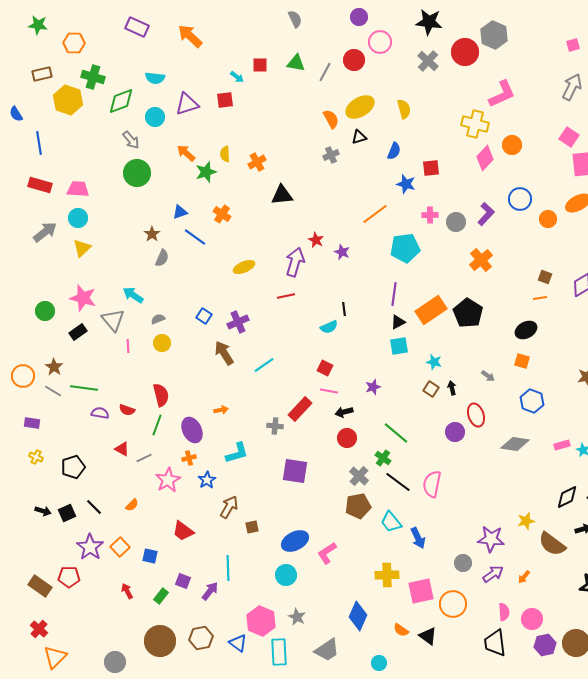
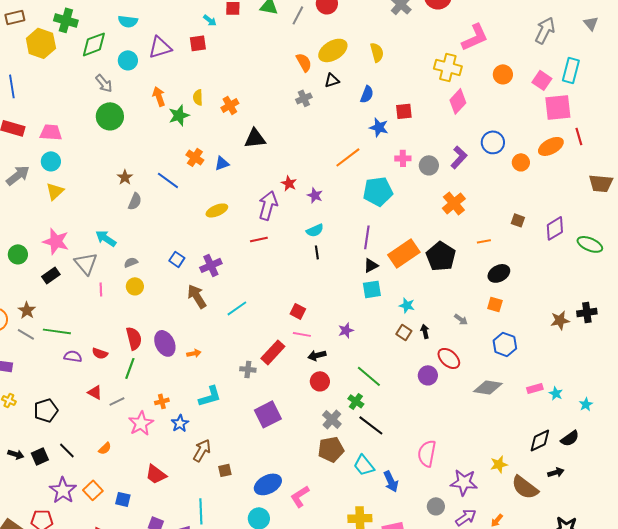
orange circle: (512, 145) -> (503, 74), moved
orange arrow: (186, 153) -> (159, 96), turned 30
blue triangle: (180, 212) -> (222, 163), moved
orange line: (540, 298) -> (484, 241), moved
cyan semicircle: (329, 327) -> (315, 230), moved
red ellipse: (476, 415) -> (449, 358), turned -30
purple ellipse: (192, 430) -> (165, 343), moved
purple square: (295, 471) -> (268, 414), turned -36
pink semicircle: (432, 484) -> (427, 453), moved

